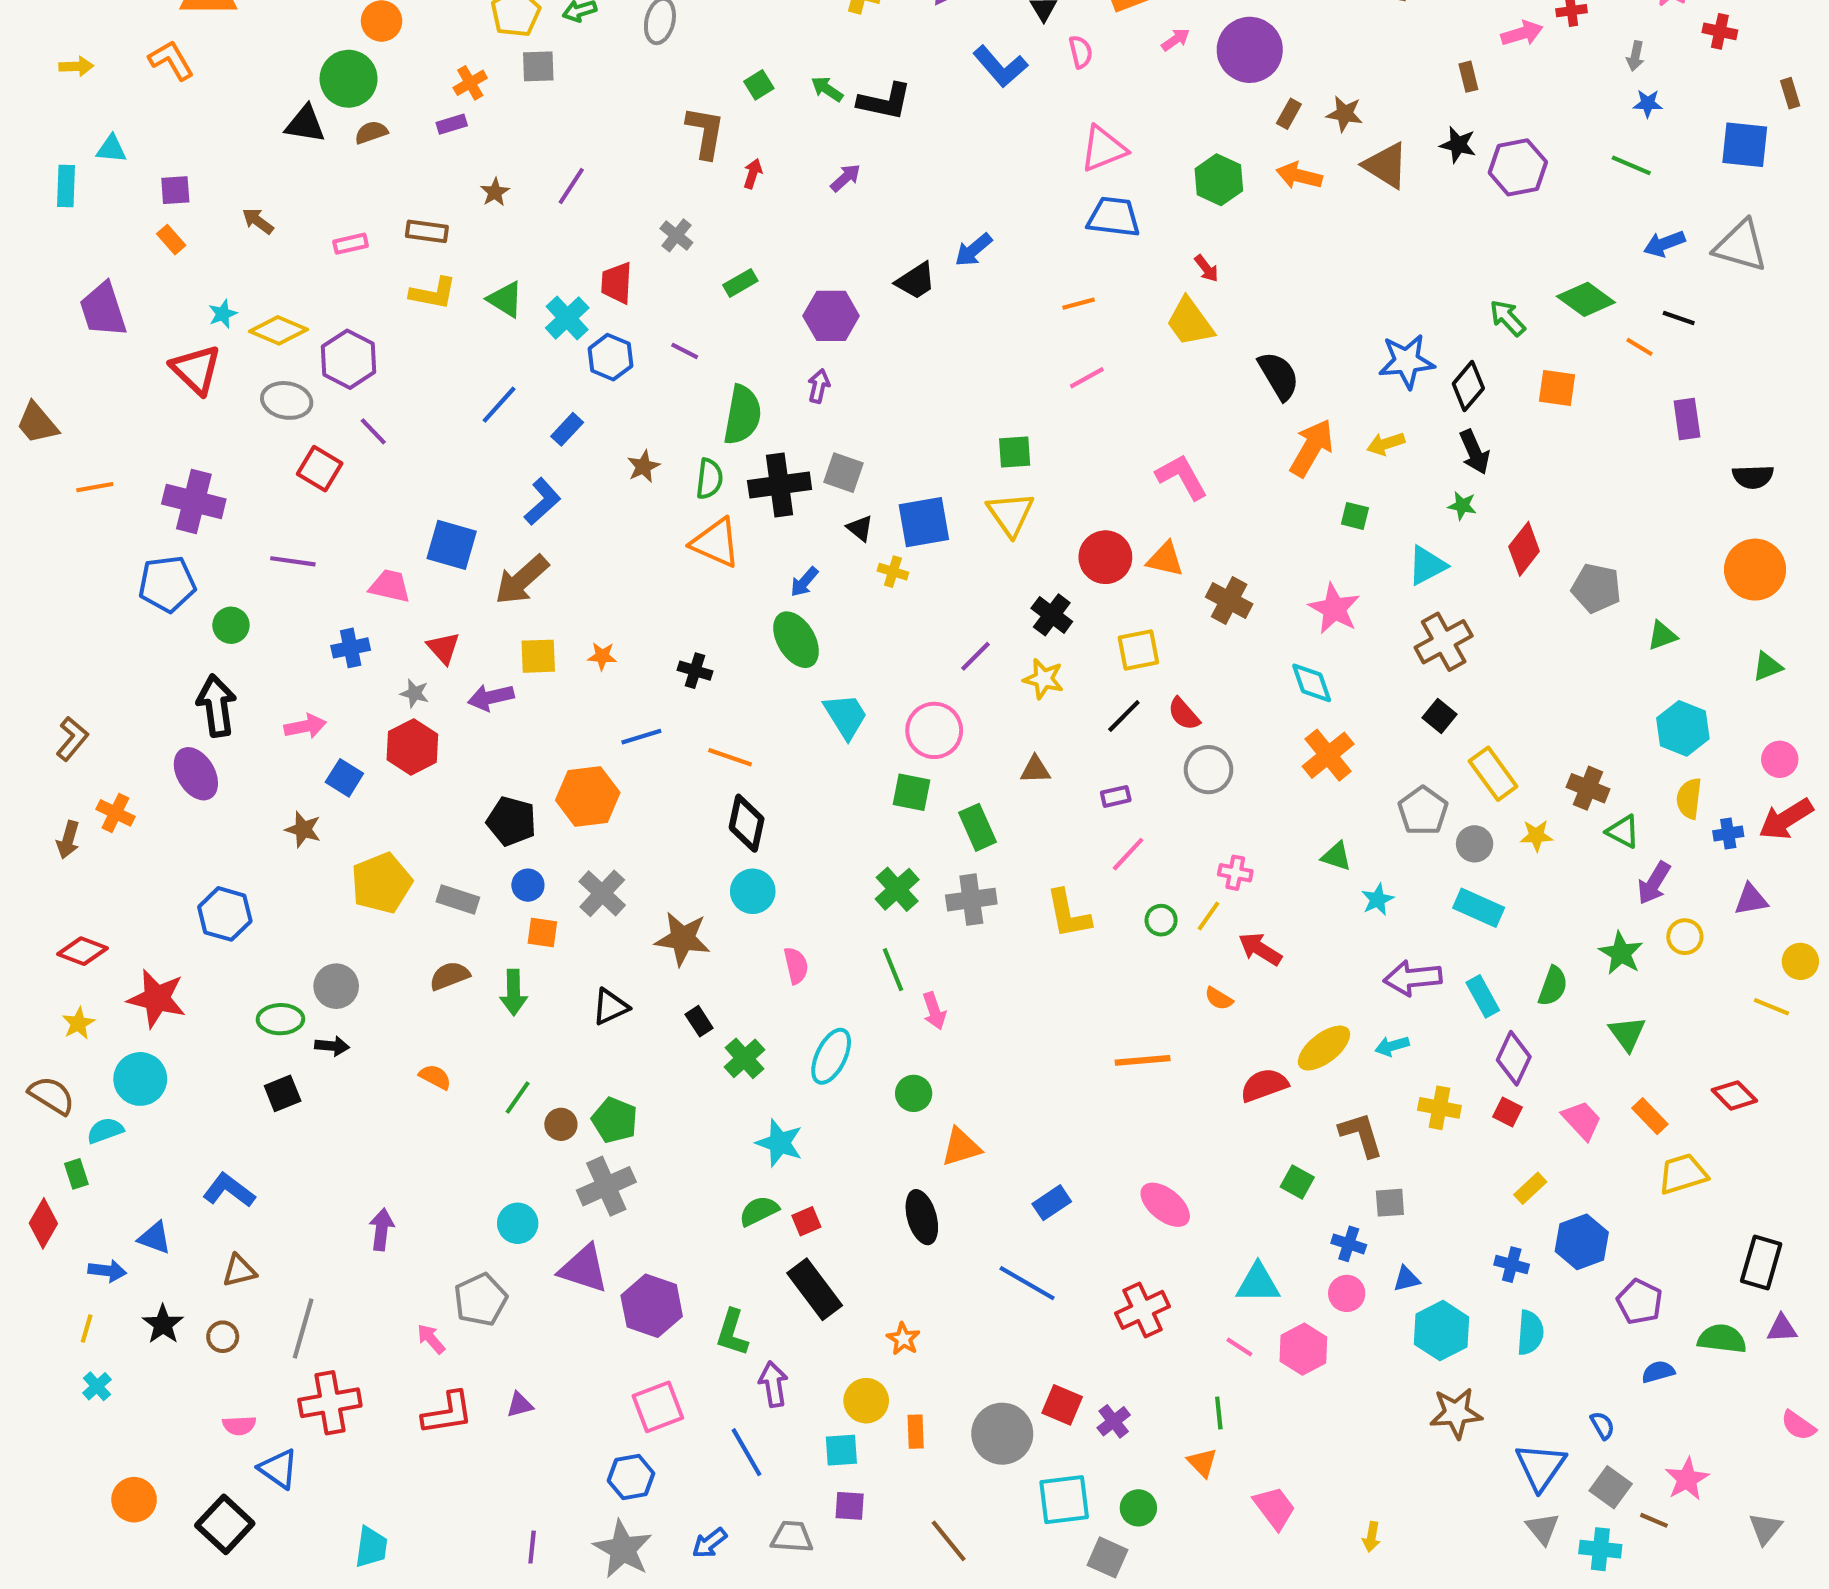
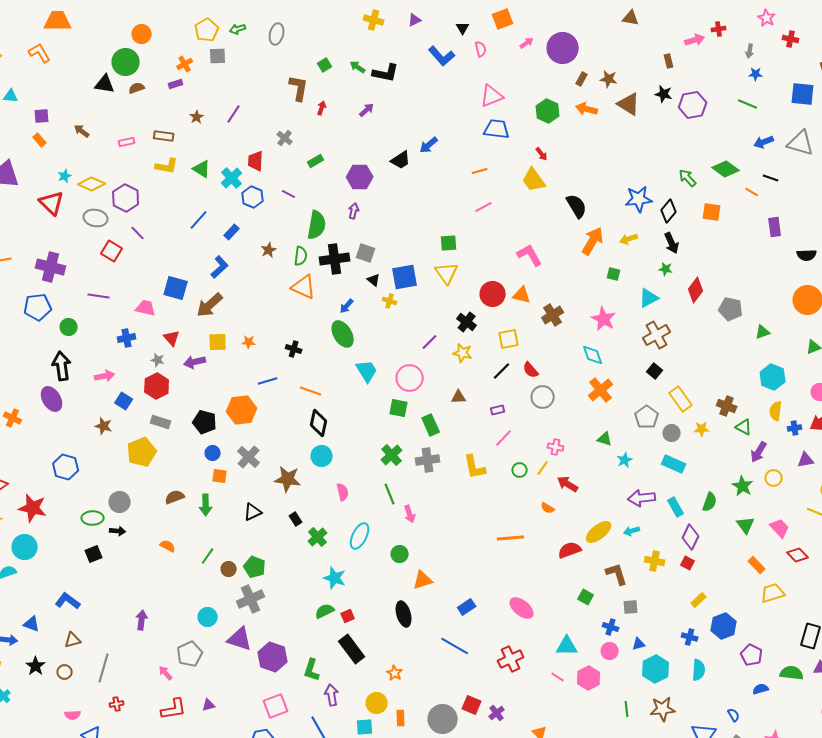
brown cross: (1229, 600) -> (553, 315), turned 30
gray rectangle: (458, 900) -> (161, 422), moved
pink trapezoid: (1582, 1120) -> (780, 528), moved
red cross: (330, 1403) -> (117, 704), size x0.5
green line: (1219, 1413) -> (627, 709), moved

